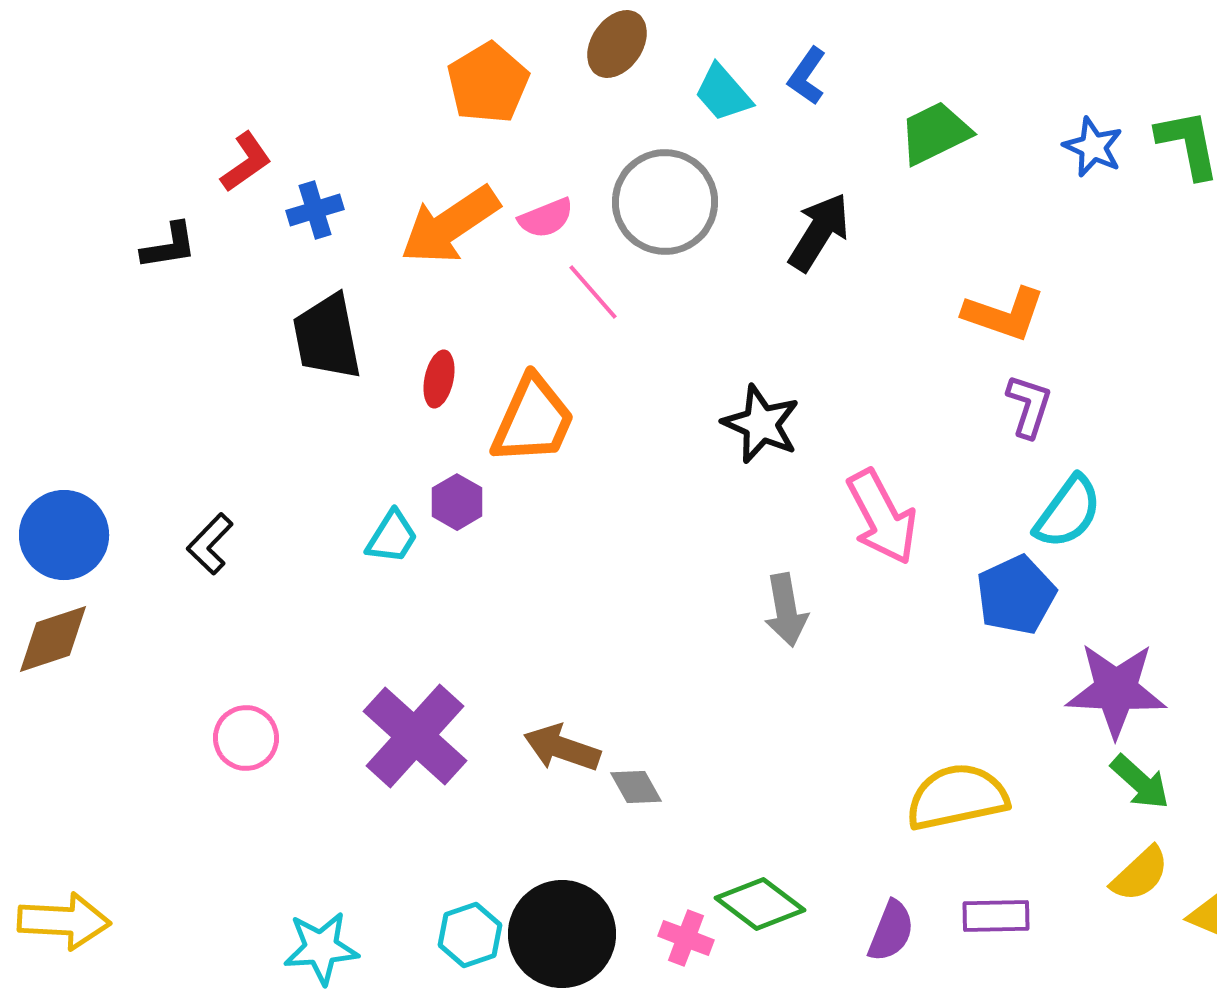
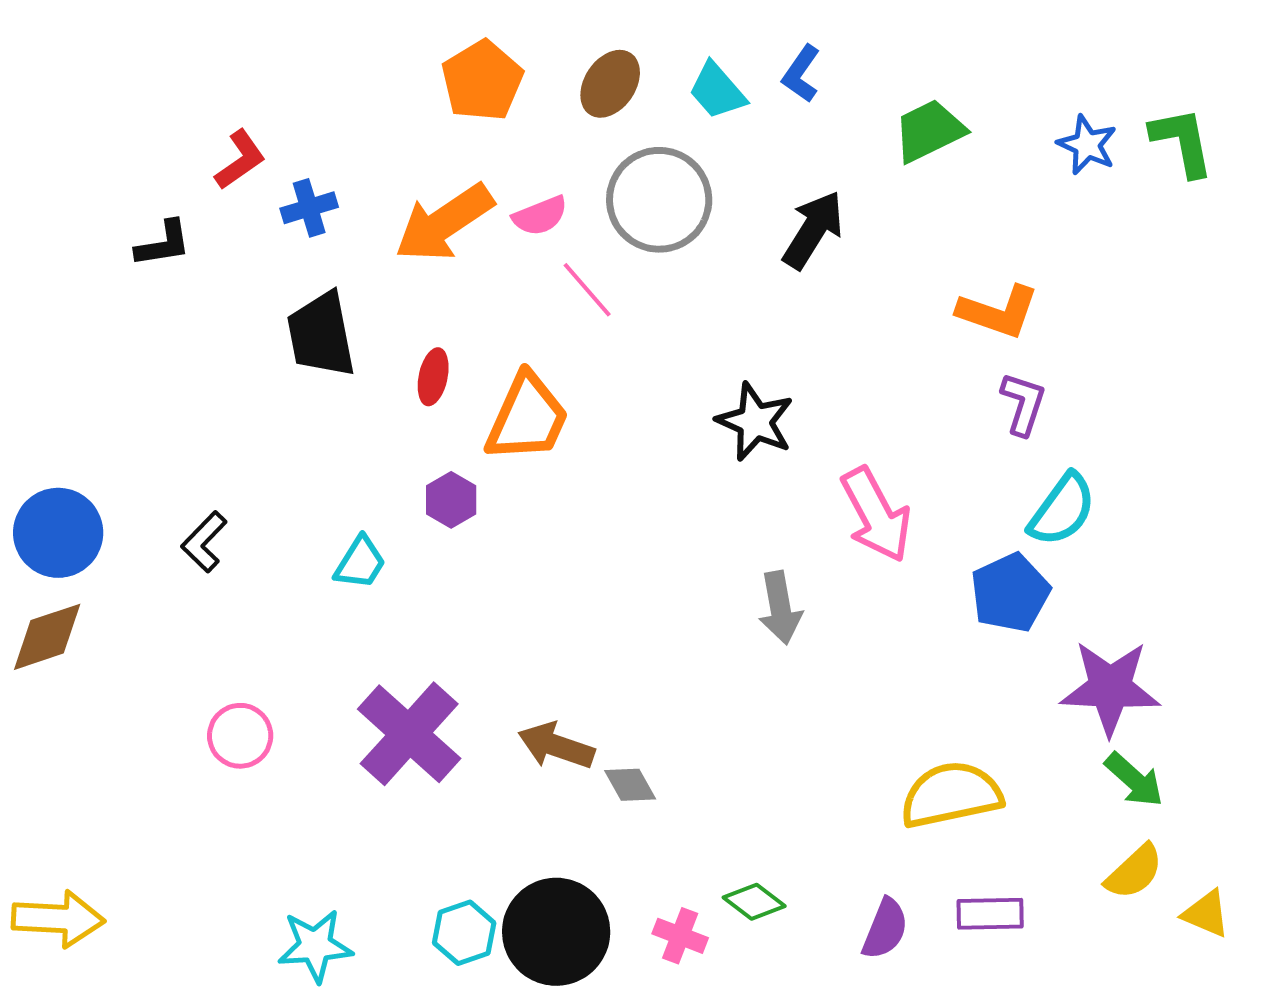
brown ellipse: (617, 44) -> (610, 84), moved
cyan trapezoid: (392, 537) -> (360, 563), moved
green diamond: (760, 904) -> (754, 902), size x0.7

